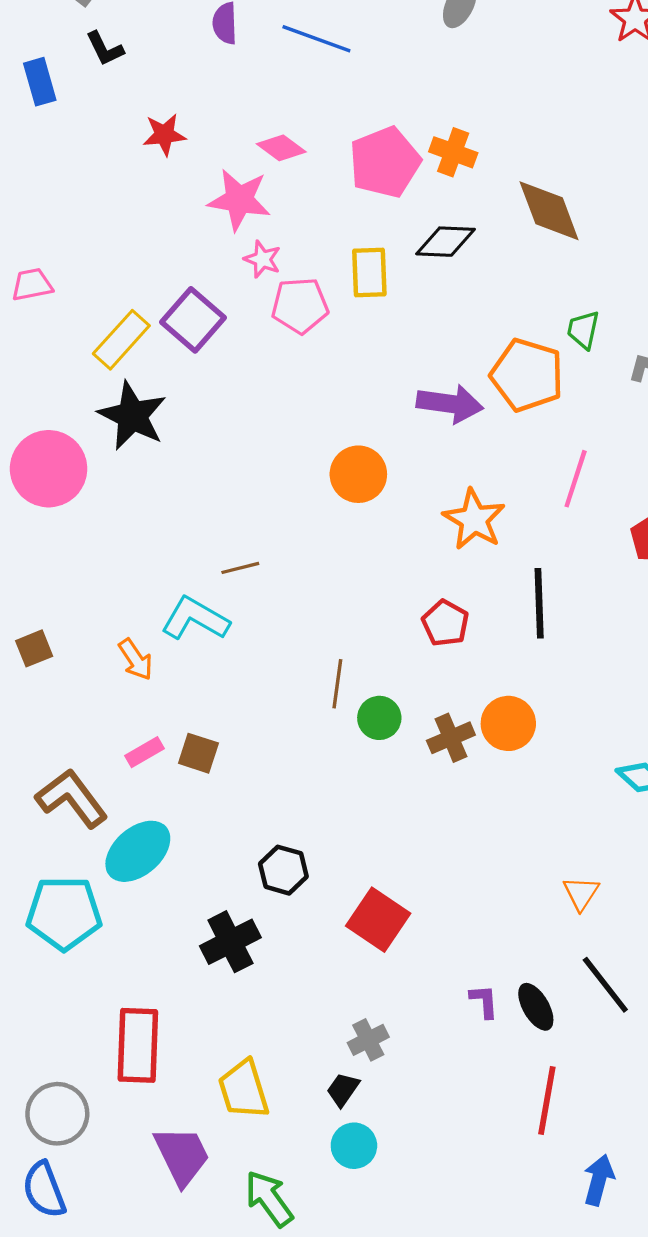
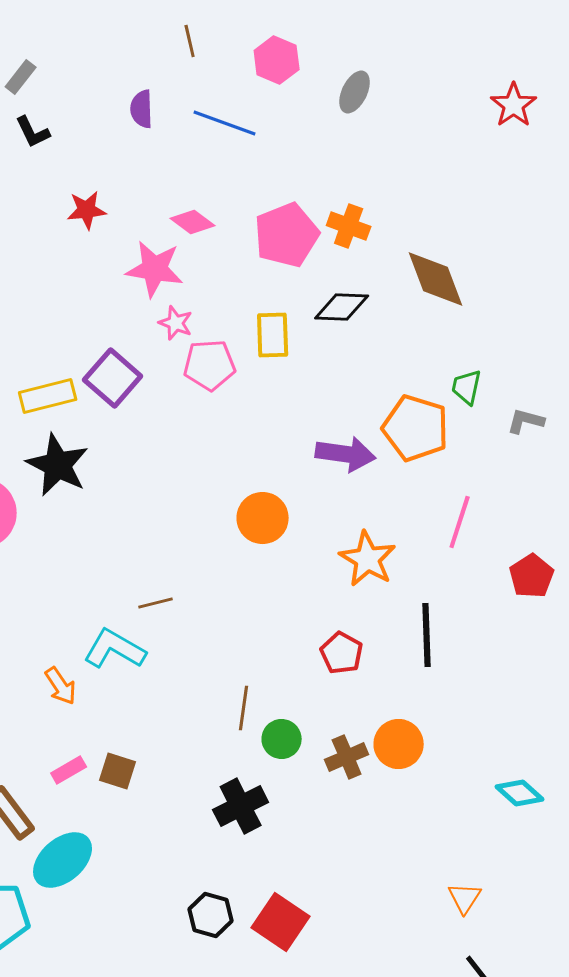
yellow rectangle: (121, 340) -> (48, 396), turned 34
black hexagon: (283, 870) -> (211, 915), moved
black cross: (230, 942) -> (241, 806), moved

